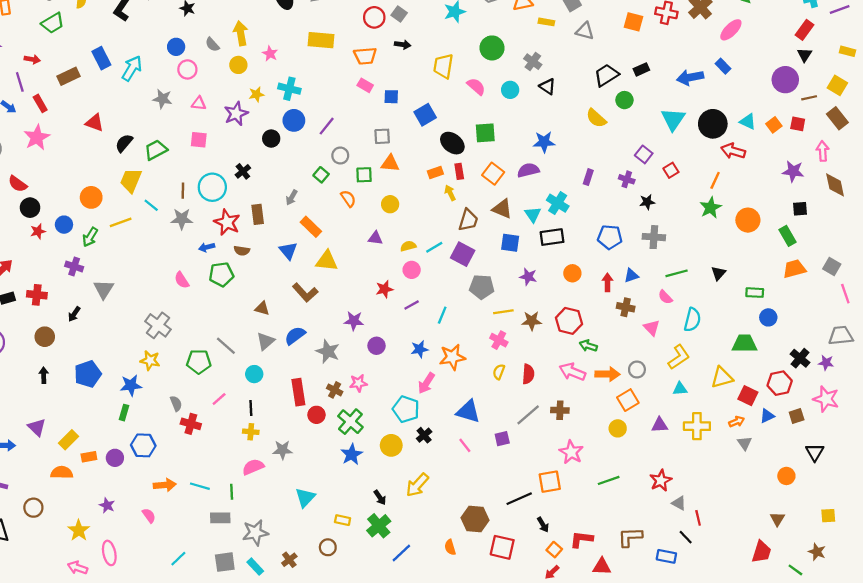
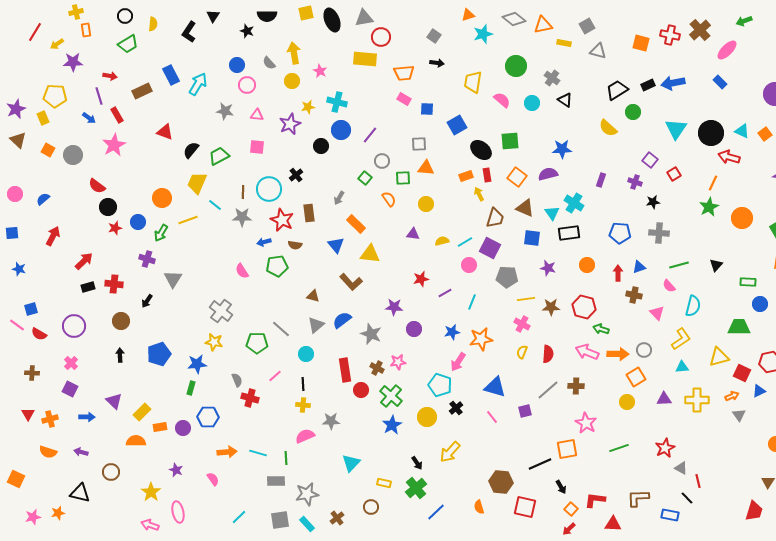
red circle: (374, 17) -> (381, 37), moved
blue arrow: (690, 77) -> (673, 83), moved
pink circle: (412, 270) -> (469, 265), moved

